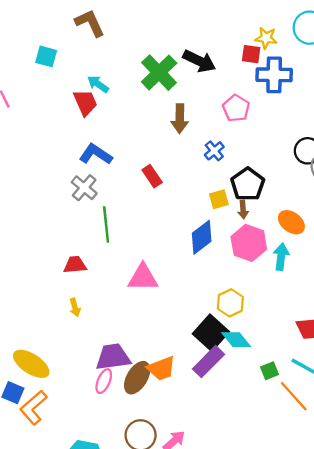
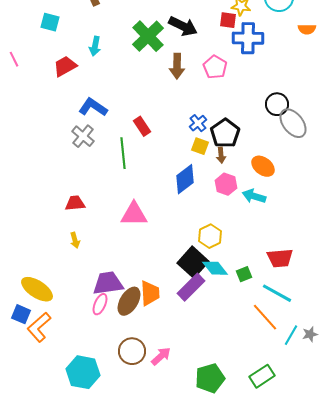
cyan arrow: (98, 84) -> (95, 46), turned -114
red trapezoid: (85, 102) -> (65, 66), moved, turned -95
brown arrow: (180, 119) -> (177, 66), moved
blue cross: (214, 151) -> (198, 123), moved
yellow square: (219, 199) -> (200, 146), turned 36
green line: (106, 225) -> (123, 153), moved
pink hexagon: (249, 243) -> (226, 184), size x0.7
cyan arrow: (281, 257) -> (254, 196), turned -80
orange trapezoid: (161, 368) -> (150, 293), turned -72
green square: (270, 371) -> (244, 274), moved

